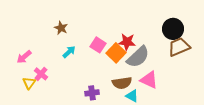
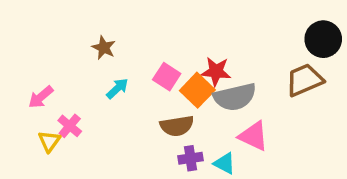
black circle: (173, 29) -> (323, 39), moved
gray semicircle: (138, 57) -> (235, 97), turned 30
brown semicircle: (122, 83) -> (177, 126), moved
purple cross: (92, 93) -> (191, 158), moved

